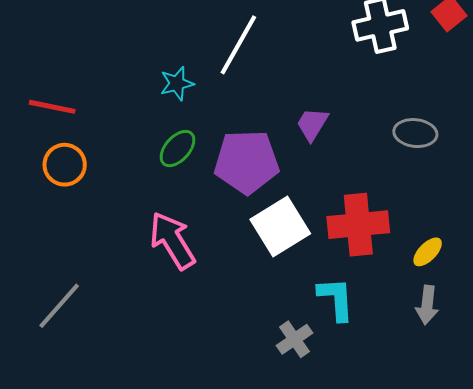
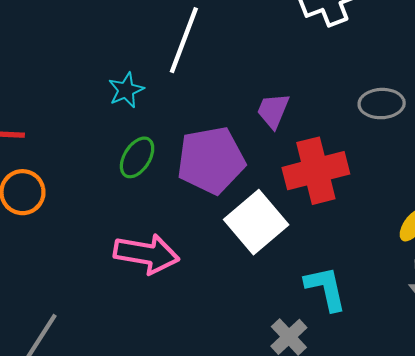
red cross: (358, 225) -> (316, 171), moved
pink arrow: (172, 241) -> (146, 254), turned 140

